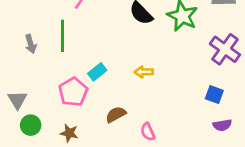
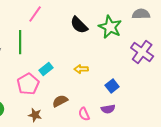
blue square: (214, 95) -> (112, 86), moved, turned 32
purple semicircle: (222, 125) -> (108, 109), moved
brown star: (69, 133) -> (35, 115), moved

